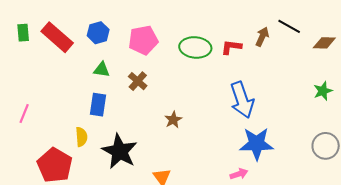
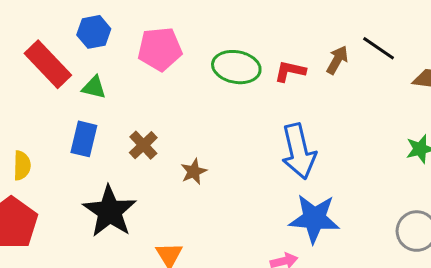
red rectangle: (57, 37) -> (48, 64), moved
brown cross: (138, 81) -> (143, 145), moved
yellow semicircle: (81, 137) -> (22, 166), moved

